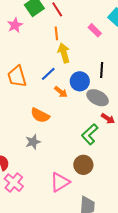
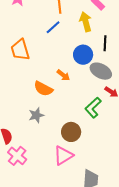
yellow arrow: (64, 53) -> (86, 22), moved
blue line: (48, 74) -> (53, 27), moved
orange arrow: (61, 92) -> (63, 75), moved
brown circle: (83, 165) -> (71, 132), moved

